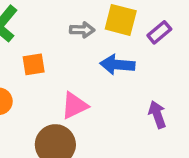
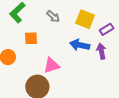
gray arrow: (82, 30) -> (53, 16), moved, turned 32
purple arrow: (157, 114) -> (101, 51), moved

